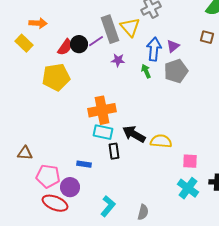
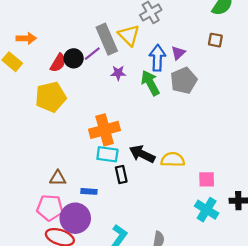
green arrow: (146, 71) -> (150, 83), size x1.6
brown triangle: (25, 153) -> (58, 178), moved
purple circle: (70, 187) -> (75, 218), size x1.4

